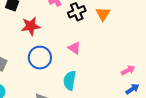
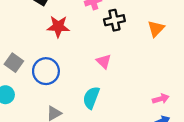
orange triangle: (103, 14) -> (156, 29), moved
blue circle: (40, 58) -> (46, 71), moved

